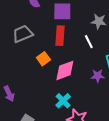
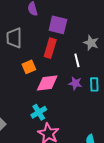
gray trapezoid: (23, 34) -> (14, 38), turned -80
purple star: (98, 76) -> (75, 83), moved

